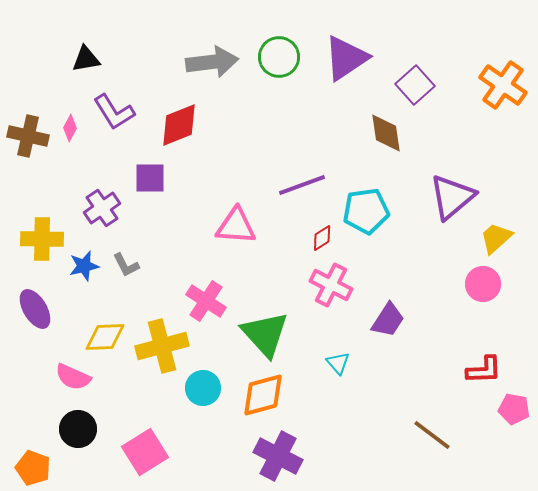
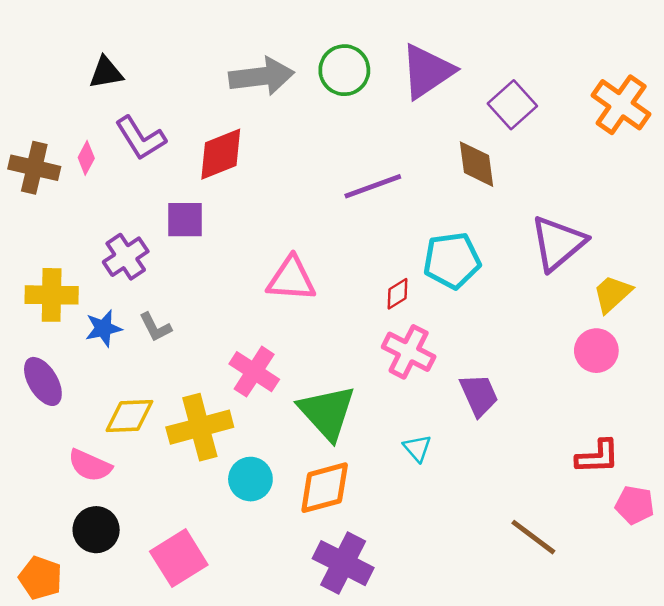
purple line: (302, 185) -> (373, 186), moved
purple trapezoid: (388, 320) -> (479, 395), turned -57

